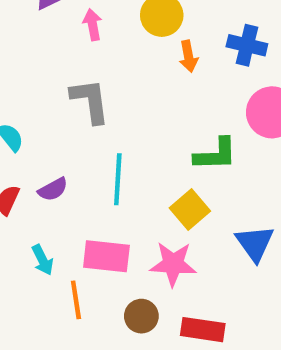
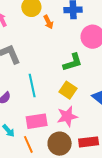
brown circle: (141, 316) -> (60, 144), size x1.5

